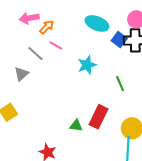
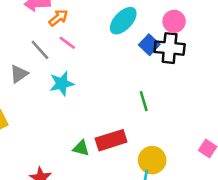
cyan ellipse: (97, 23) -> (123, 21), turned -75
cyan star: (87, 65) -> (62, 84), moved
red rectangle: (98, 117) -> (111, 140), turned 40

